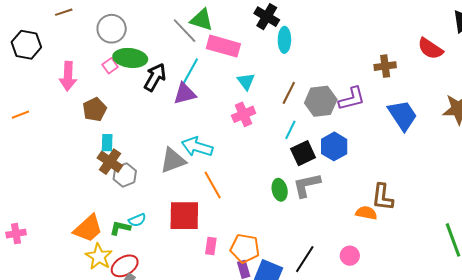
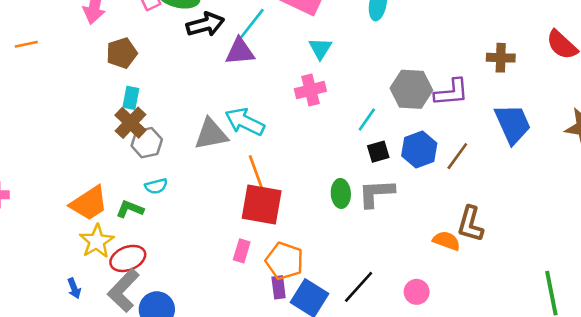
black arrow: (155, 77) -> (205, 24), turned 36
brown line: (289, 93) -> (457, 156), moved
black square: (303, 153) -> (378, 152), size x0.7
red square: (184, 216) -> (262, 205), moved
cyan semicircle: (137, 220) -> (156, 186), moved

